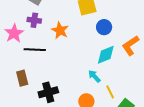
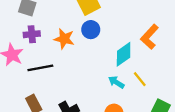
blue circle: (104, 27) -> (91, 30), moved
yellow line: (110, 92) -> (140, 79), moved

